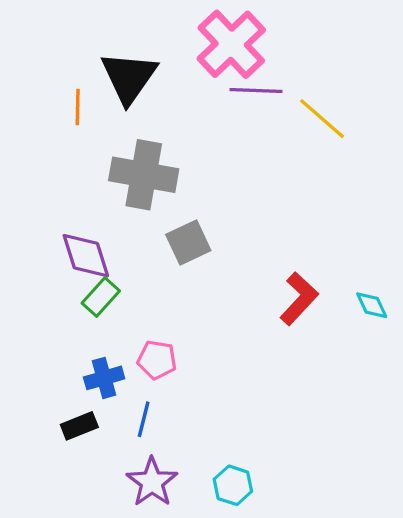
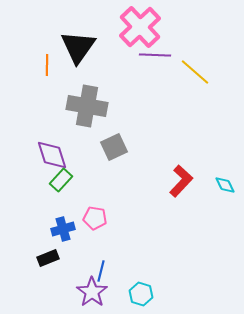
blue line: (144, 419) -> (101, 271), moved

